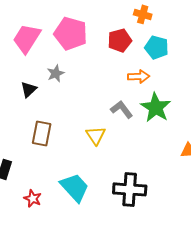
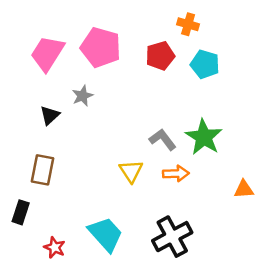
orange arrow: (139, 76) -> (176, 173), moved
brown rectangle: (42, 133) -> (42, 170), moved
black cross: (130, 189) -> (172, 237), turned -32

